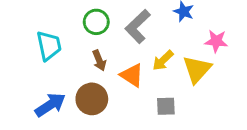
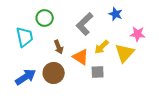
green circle: (96, 22) -> (45, 18), moved
gray square: (166, 106) -> (98, 72), moved

